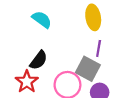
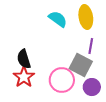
cyan semicircle: (42, 19) -> (58, 19), moved
black semicircle: (39, 60) -> (24, 59), moved, turned 126

